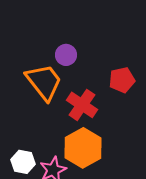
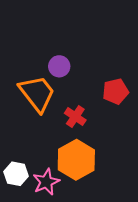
red cross: (82, 105) -> (75, 117), size x0.7

